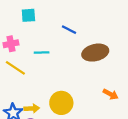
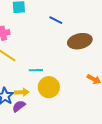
cyan line: (42, 53) -> (36, 70), moved

